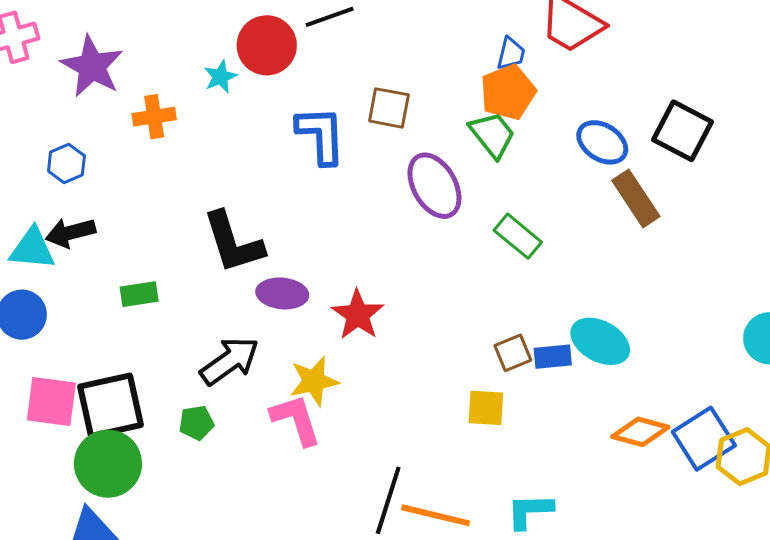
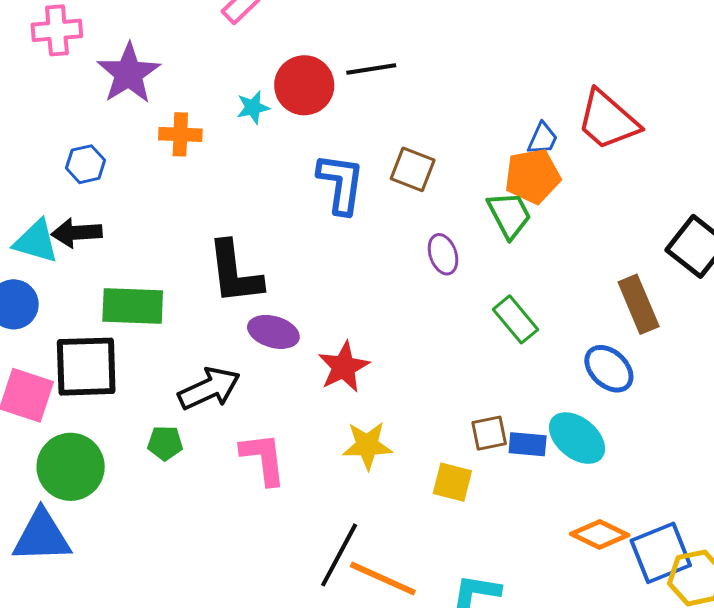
blue ellipse: (602, 142) -> (609, 369), moved
purple ellipse: (434, 186) -> (443, 254), size x0.6
green rectangle: (139, 294) -> (133, 306), size x1.6
yellow star: (314, 381) -> (367, 445), moved
black square: (110, 406) -> (86, 367), moved

